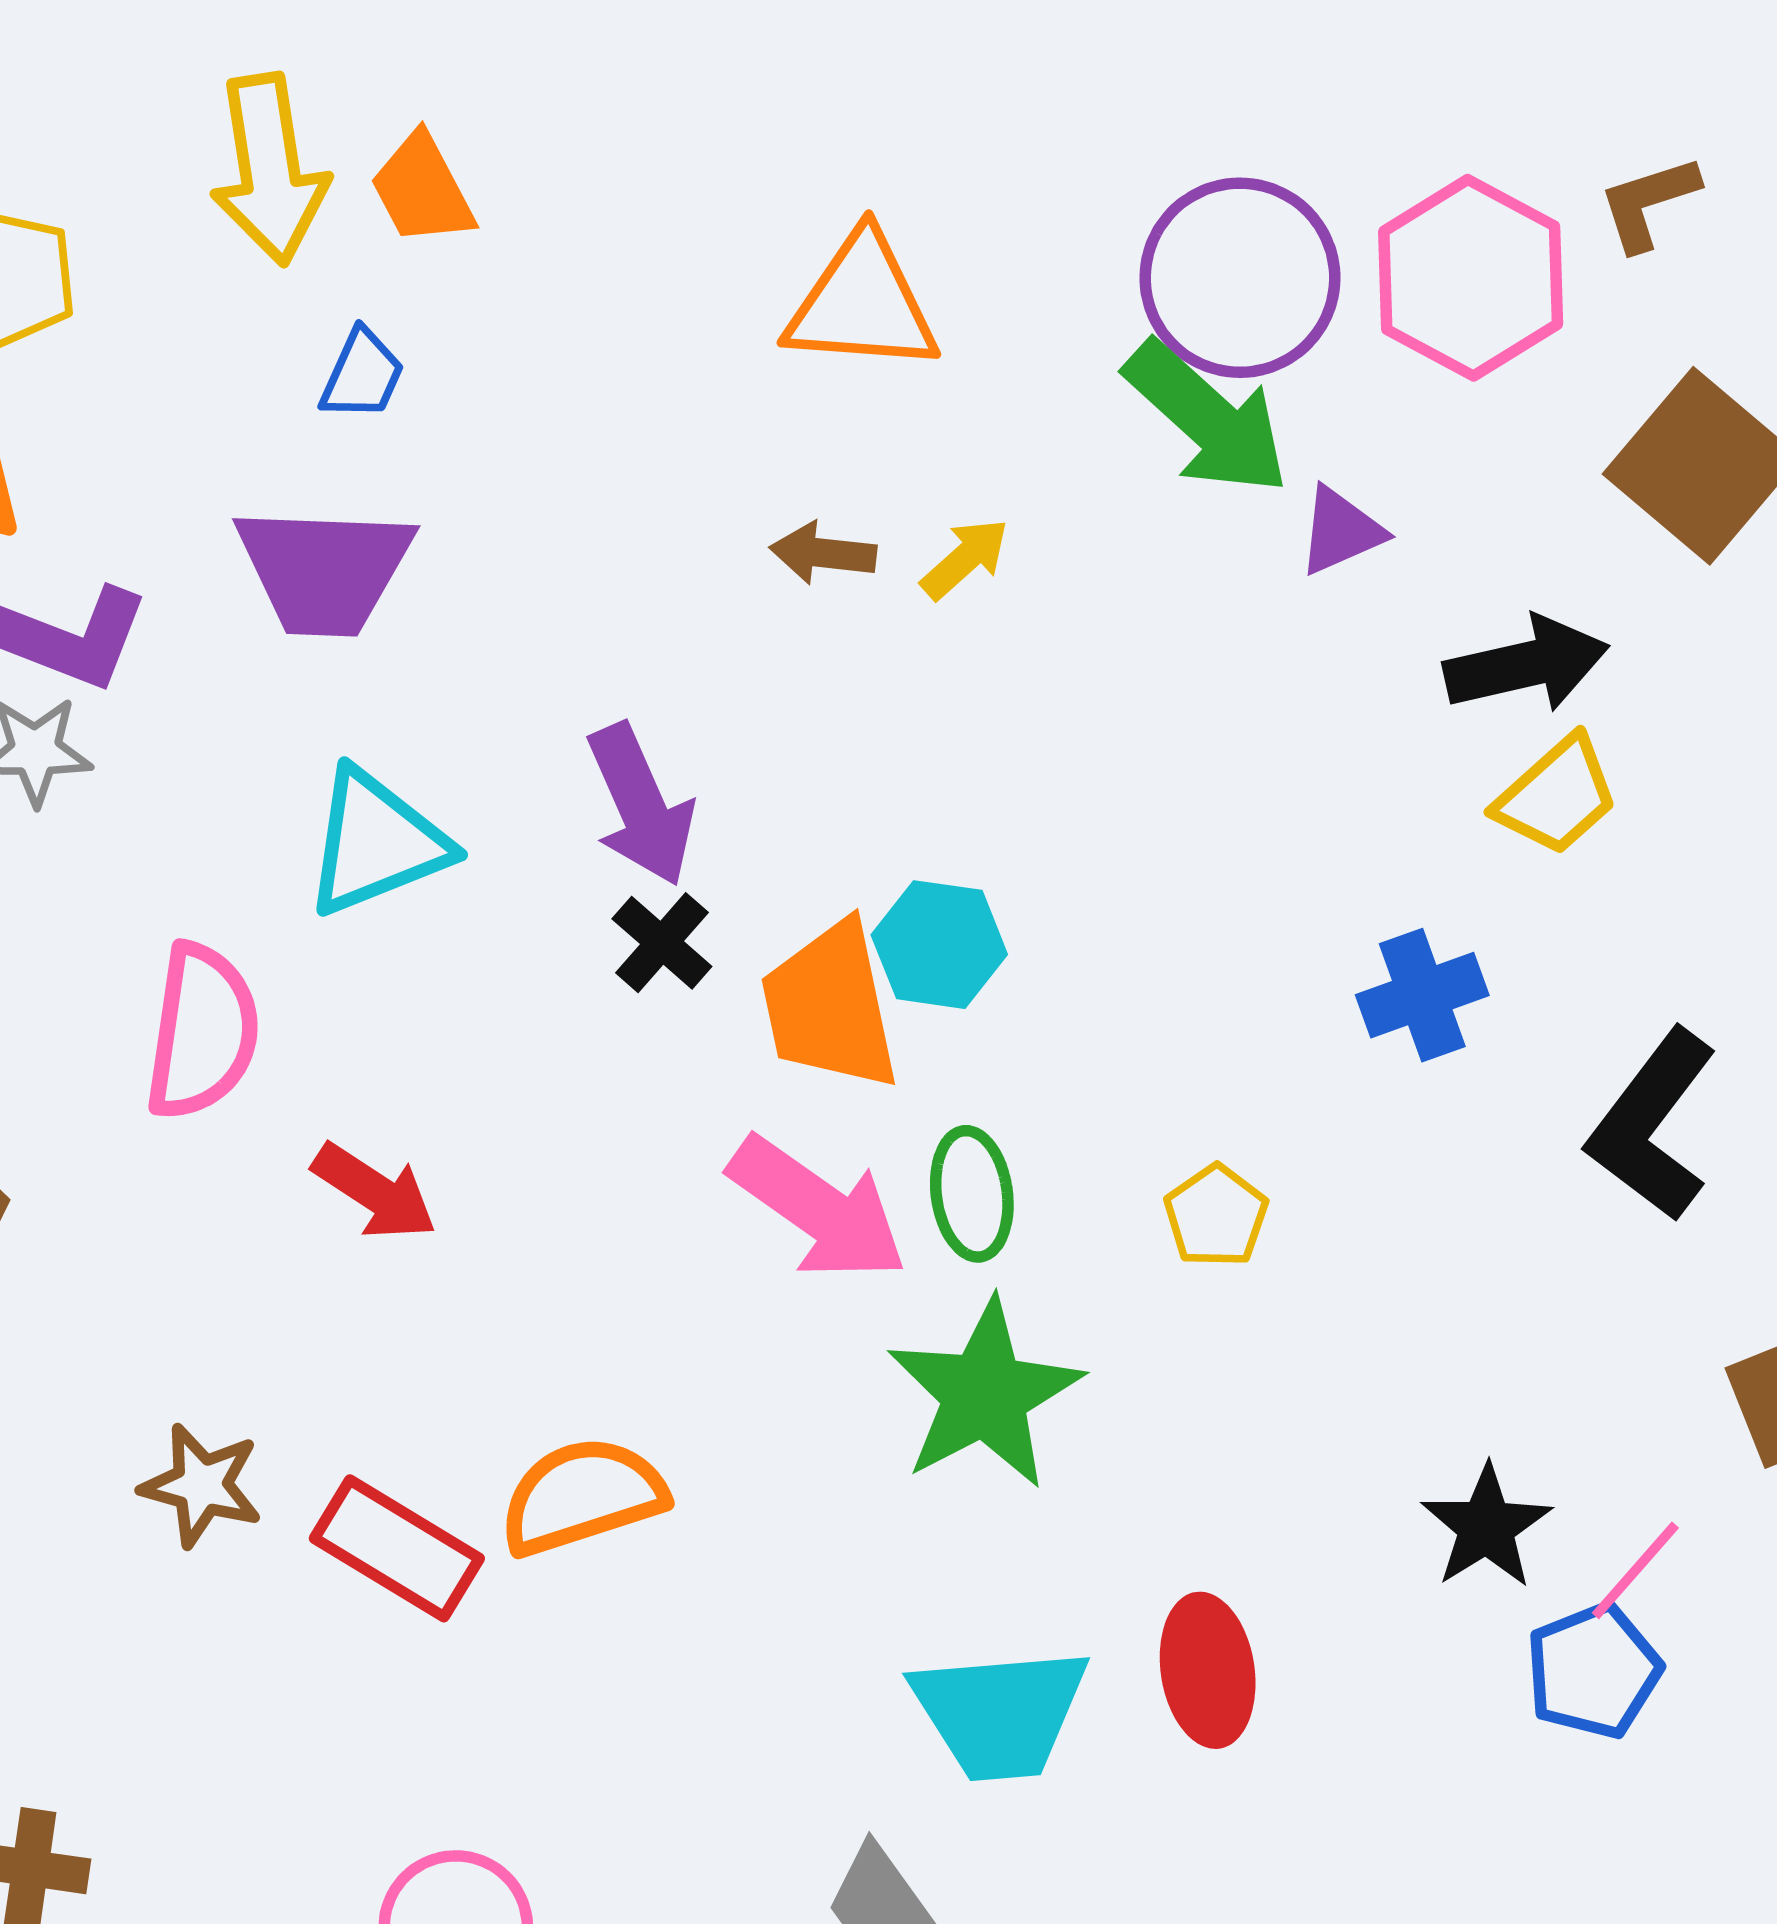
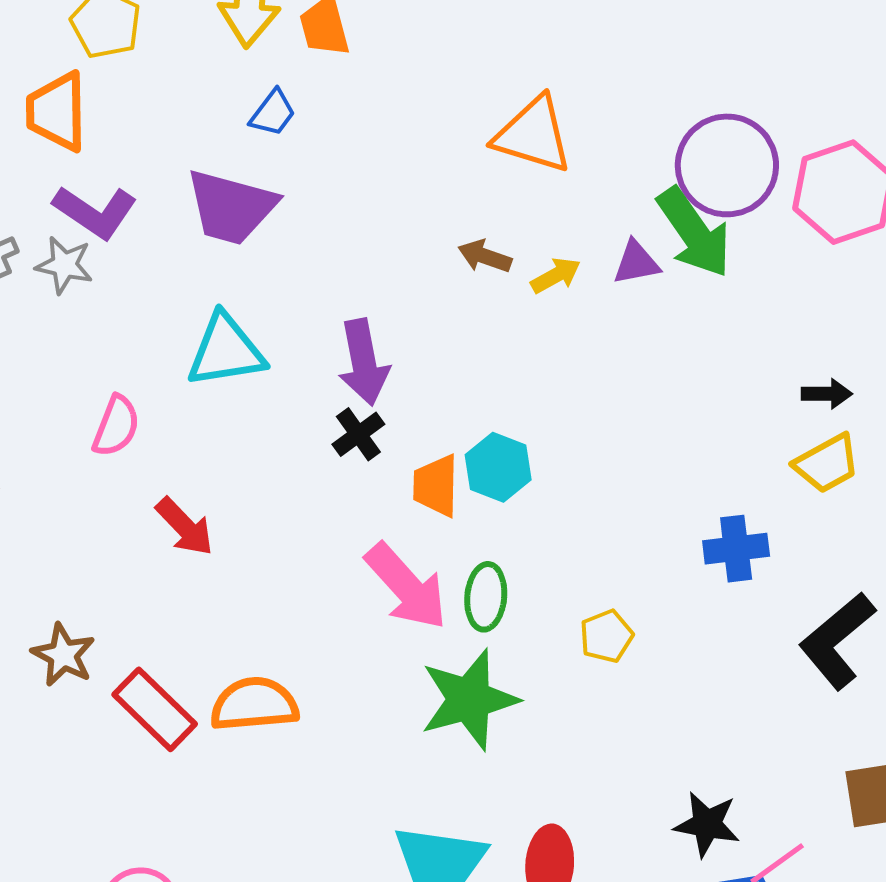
purple triangle: (1341, 531) -> (636, 263), moved
black arrow: (1526, 665) -> (827, 394), size x0.6
orange trapezoid: (830, 1006) -> (436, 486), size x0.7
pink semicircle: (202, 1032) -> (116, 426), size x0.7
black star: (1486, 1527) -> (707, 824), turned 30

